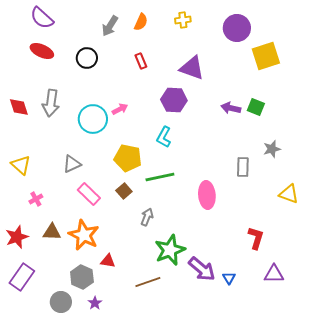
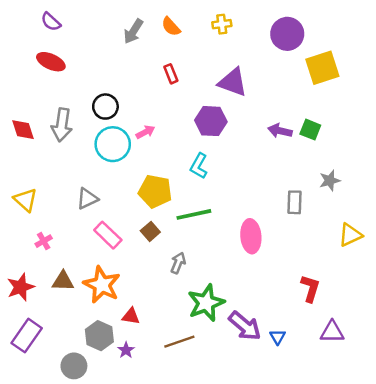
purple semicircle: (42, 18) -> (51, 22), size x0.7
orange semicircle: (141, 22) -> (171, 27), turned 114
black circle: (87, 58) -> (105, 107), moved
yellow triangle: (289, 194) -> (350, 235), turned -45
purple star: (95, 303) -> (126, 350), moved

